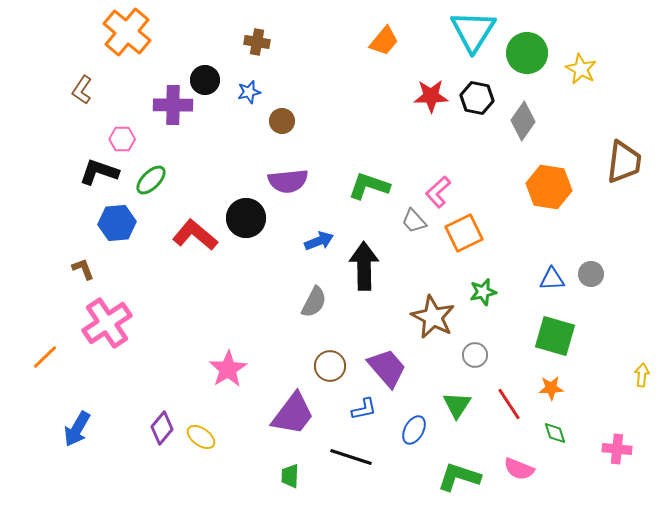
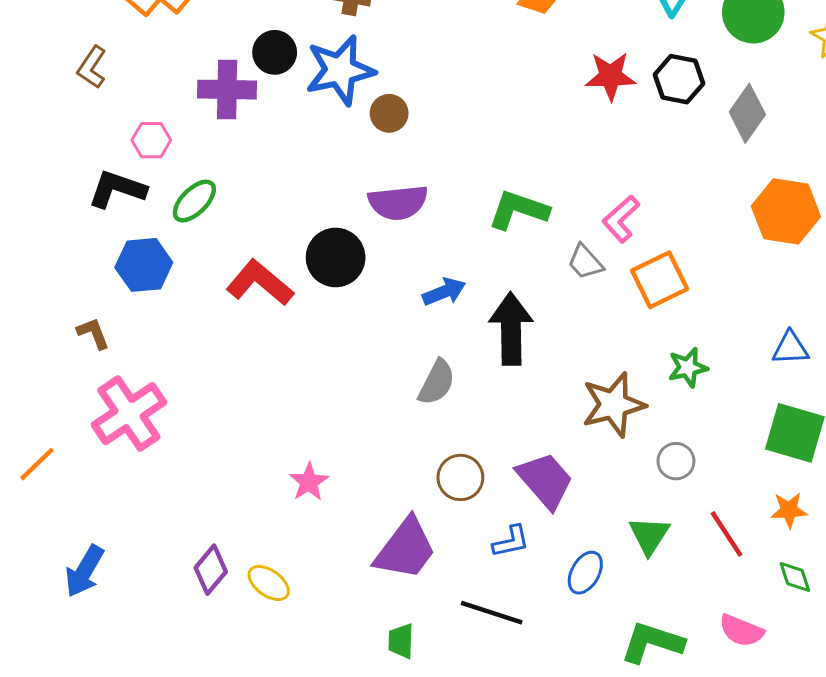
blue star: (249, 92) -> (340, 70), size x2.0
brown star: (433, 317) -> (614, 405), turned 30
pink star: (228, 369) -> (309, 482), size x0.7

